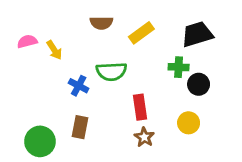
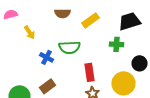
pink semicircle: (27, 41) -> (10, 14), moved
black circle: (199, 84) -> (140, 63), moved
yellow circle: (189, 123) -> (124, 83), size x1.5
brown rectangle: (80, 127) -> (48, 86), turned 42

